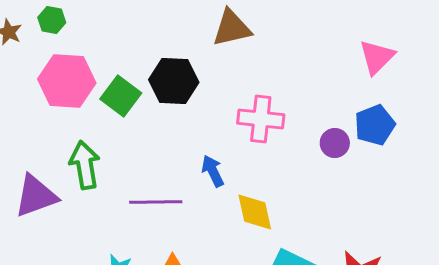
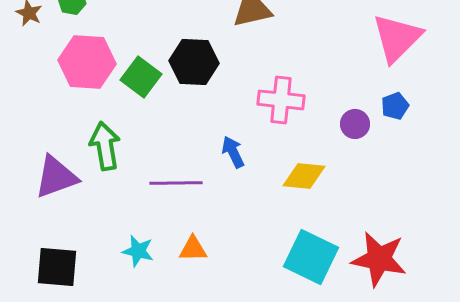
pink triangle: (377, 57) -> (397, 38), size x1.4
blue pentagon: (375, 125) -> (395, 106), size x0.7
yellow diamond: (255, 212) -> (304, 176), moved, turned -72

